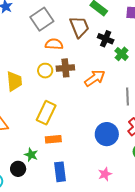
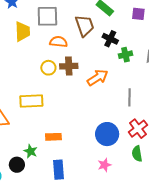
gray square: (42, 19) -> (47, 16), turned 30
green cross: (122, 54) -> (125, 55), turned 32
yellow trapezoid: (14, 81) -> (22, 31), moved
yellow rectangle: (46, 113) -> (31, 101), moved, turned 60
pink star: (105, 174) -> (104, 165), moved

